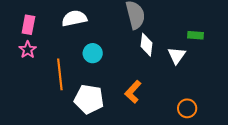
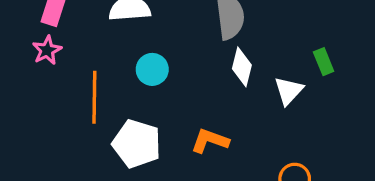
green rectangle: (195, 35) -> (324, 62), turned 56
orange L-shape: (133, 92) -> (210, 141), turned 60

